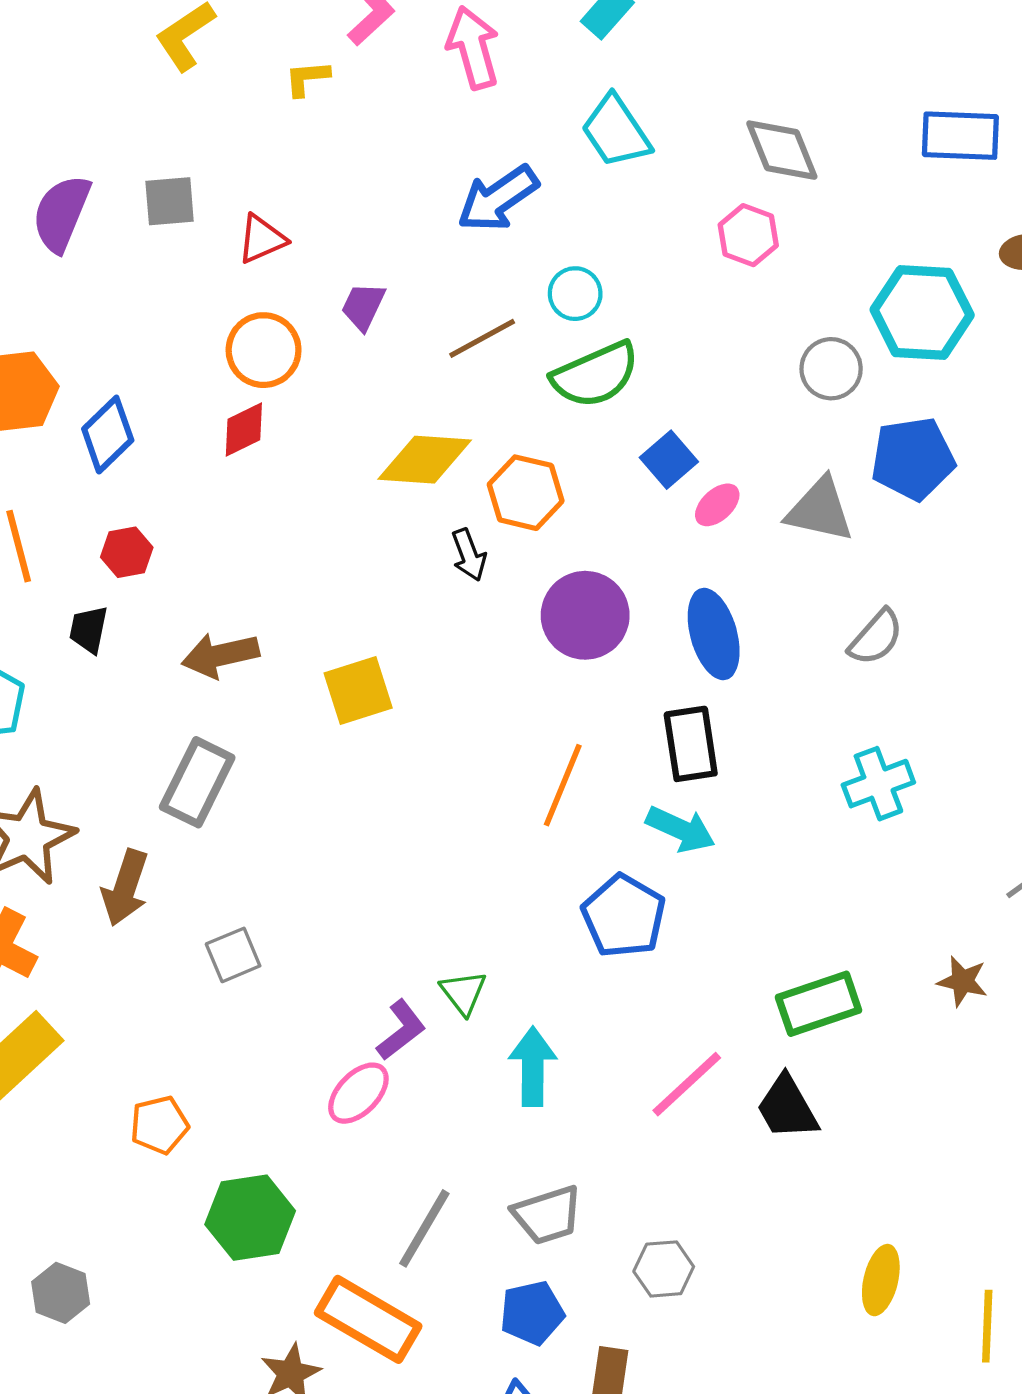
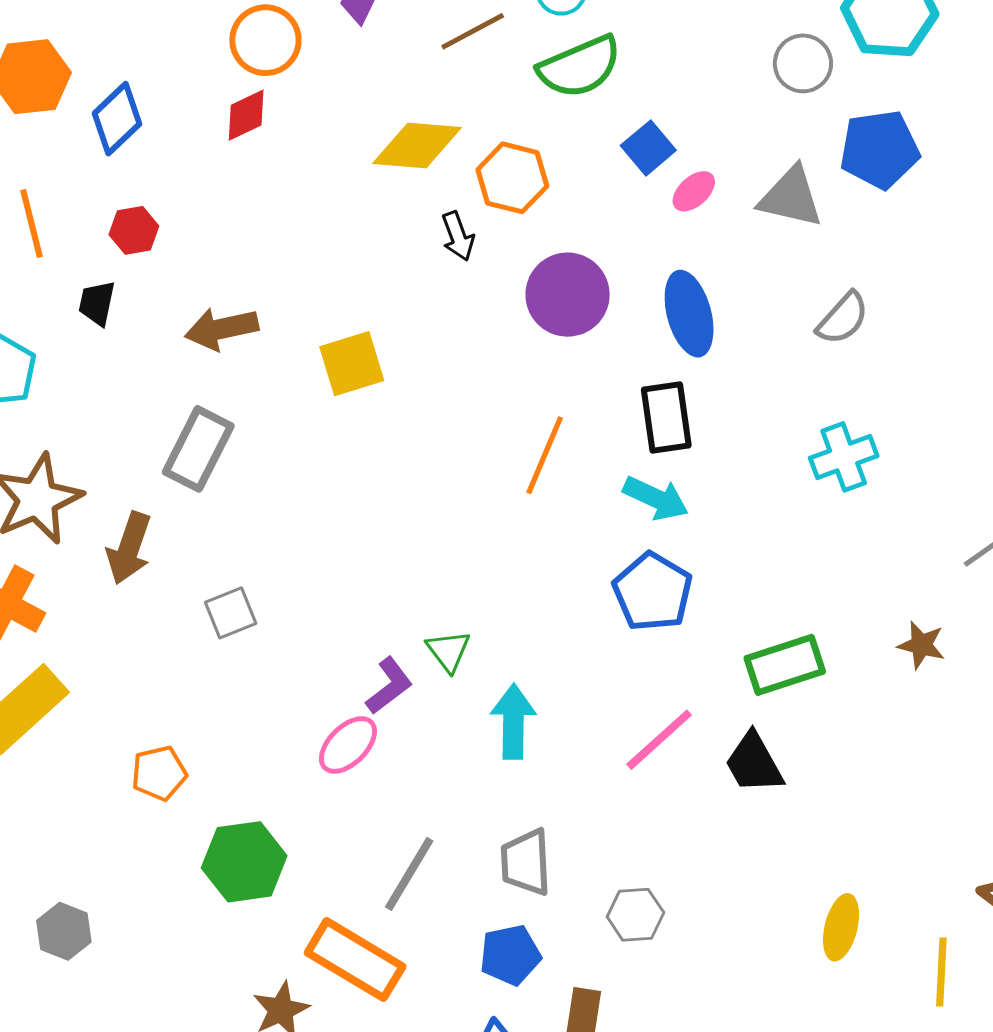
blue pentagon: (624, 916) -> (653, 592), moved
gray trapezoid: (547, 1215) -> (526, 862), turned 104

